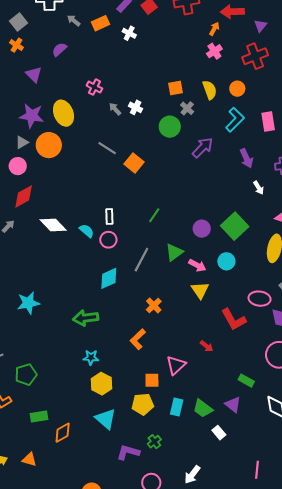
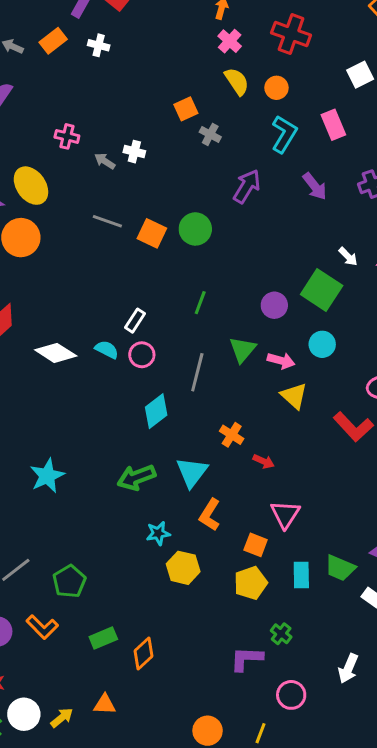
red cross: (255, 56) -> (291, 34), turned -35
yellow semicircle: (210, 90) -> (237, 81), moved
green circle: (170, 127) -> (195, 229), moved
white arrow: (259, 188) -> (348, 257), moved
white rectangle: (109, 217) -> (135, 321), turned 49
orange L-shape: (138, 339) -> (210, 515), moved
red arrow: (207, 346) -> (264, 461), moved
orange square: (152, 380) -> (256, 545), turned 35
cyan triangle: (106, 419) -> (192, 472), moved, turned 40

